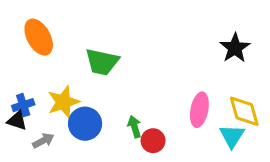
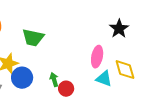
pink ellipse: (199, 110) -> (97, 57), moved
cyan triangle: (232, 136) -> (104, 79), moved, turned -42

